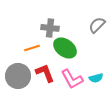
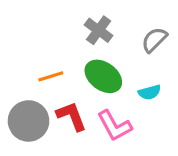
gray cross: (50, 28) -> (99, 30), moved, turned 30
cyan semicircle: (96, 78) -> (149, 92), moved

